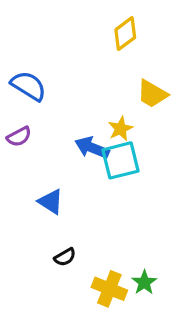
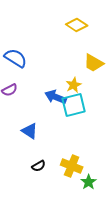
yellow diamond: (125, 34) -> (77, 25), turned 70
yellow cross: (109, 289) -> (72, 166), moved

